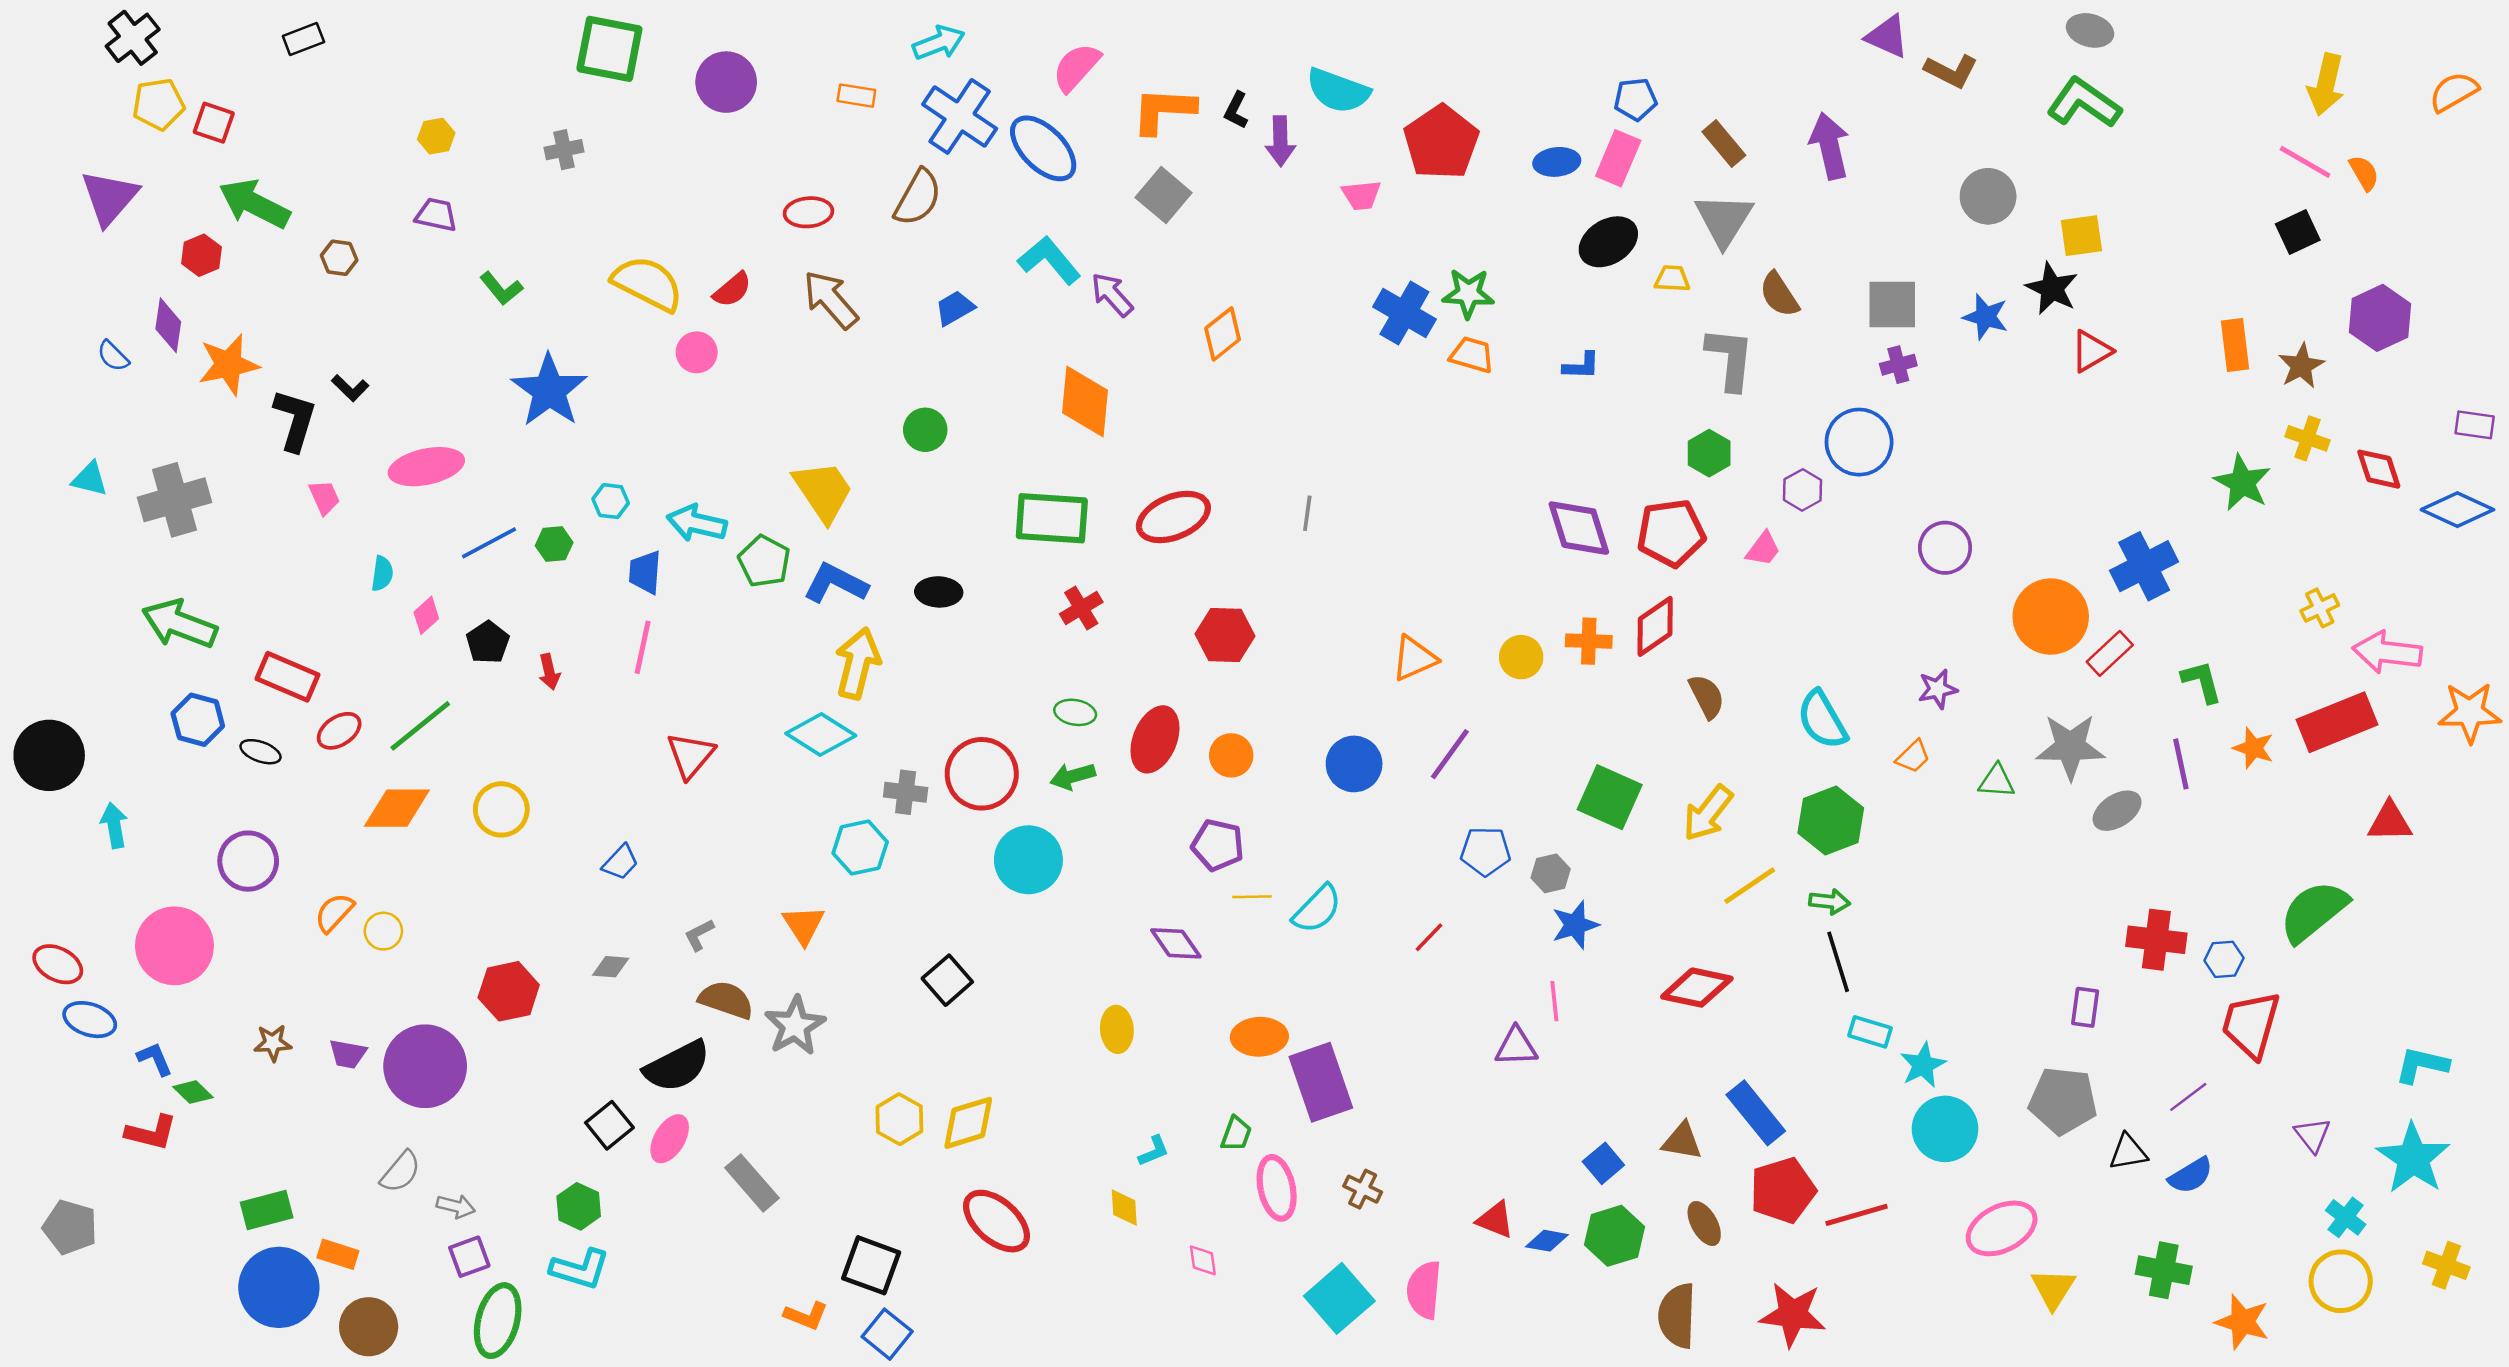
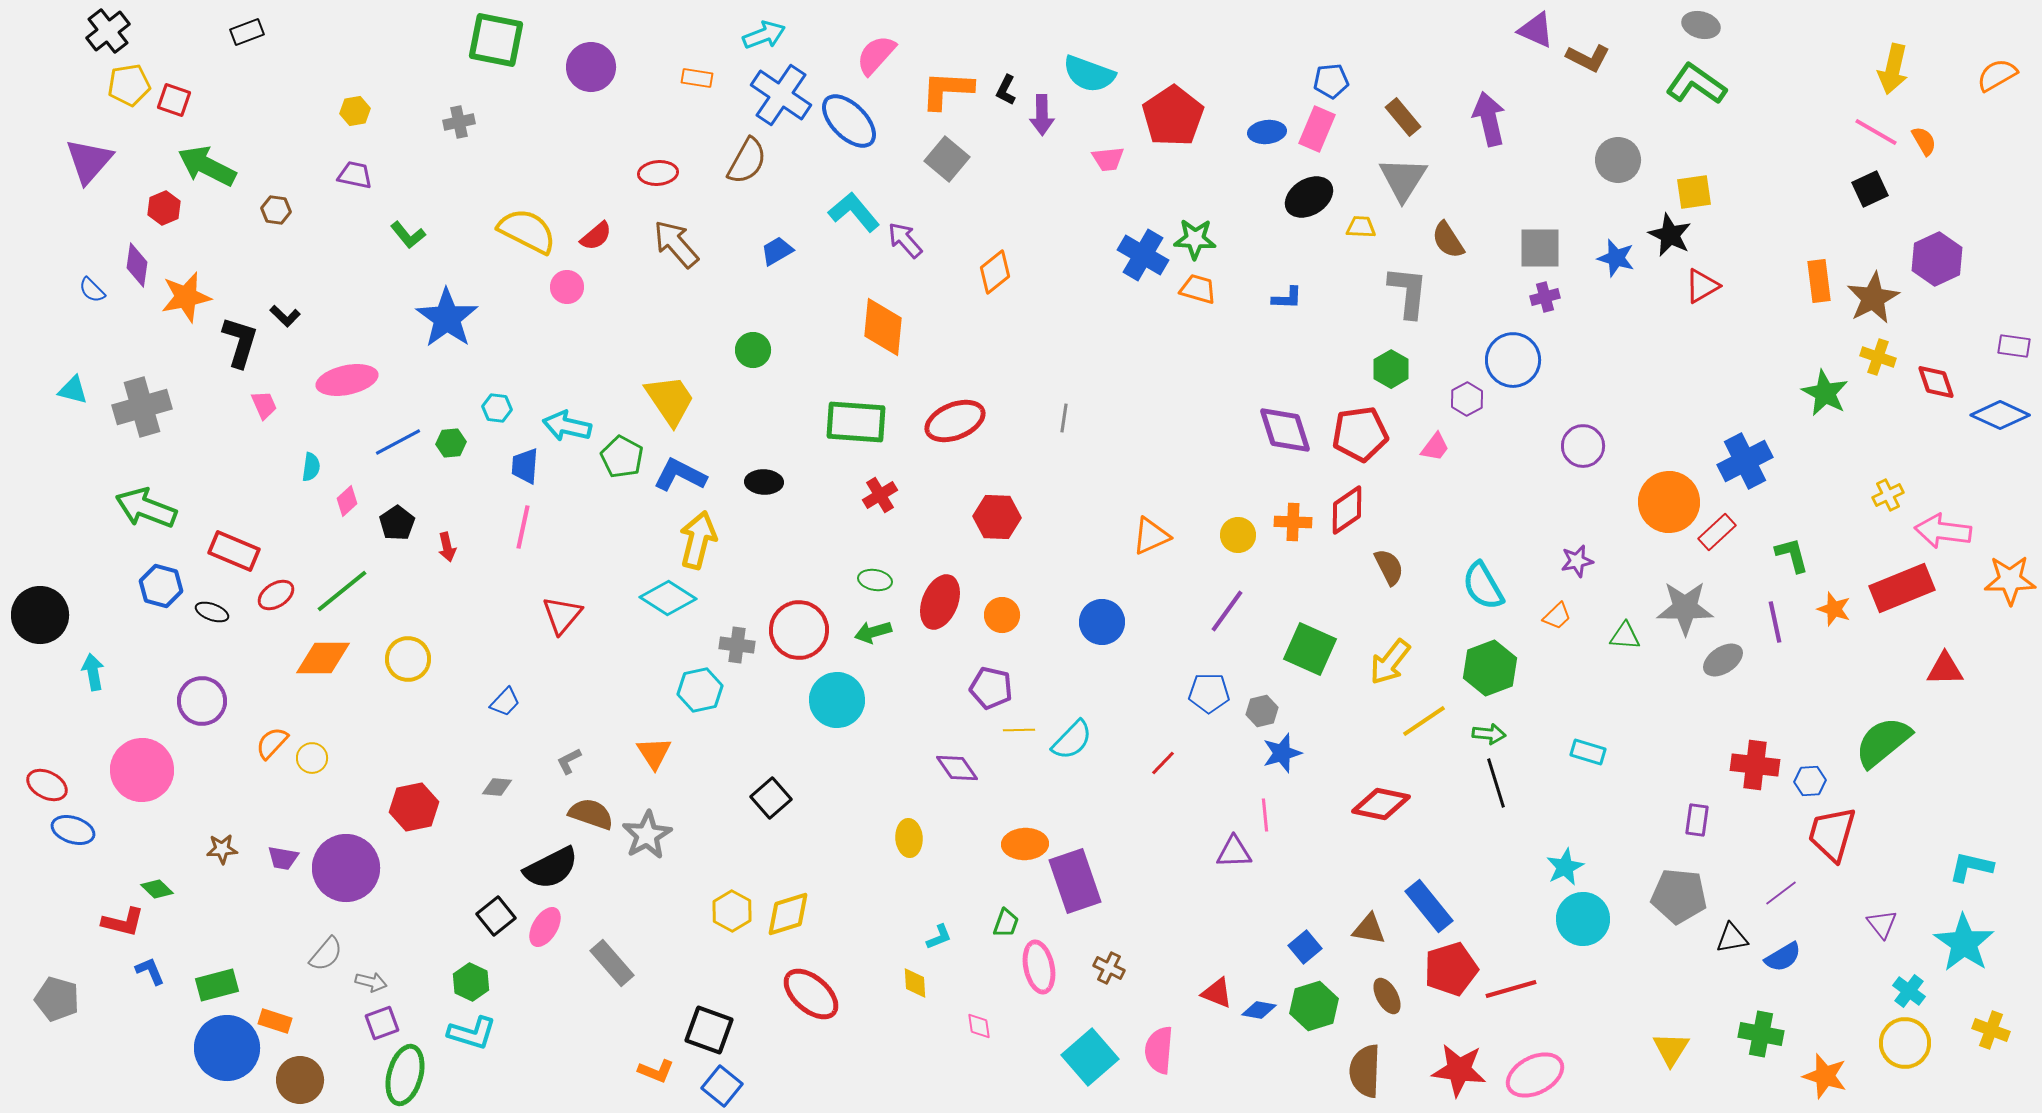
brown star: (2301, 366) -> (1873, 298), size x1.4
purple line: (1450, 754) -> (1227, 611), moved
cyan rectangle: (1870, 1032) -> (1588, 752), moved
blue L-shape: (155, 1059) -> (150, 971), moved
pink ellipse: (2002, 1228) -> (1535, 1075), moved

